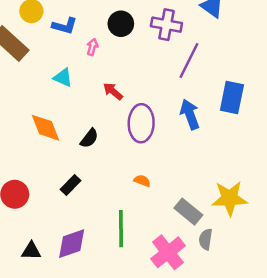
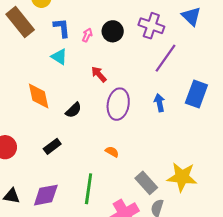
black circle: (121, 24) -> (113, 31), moved
blue L-shape: (65, 26) -> (62, 28), moved, turned -120
blue arrow: (190, 114) -> (159, 103), size x0.7

